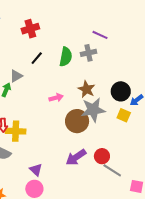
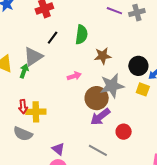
gray cross: (88, 53) -> (137, 13), moved
gray triangle: (16, 76) -> (33, 57), size x1.5
brown star: (86, 89) -> (103, 56), moved, turned -30
purple arrow: (76, 157) -> (100, 117), moved
gray line: (112, 170) -> (98, 150), moved

